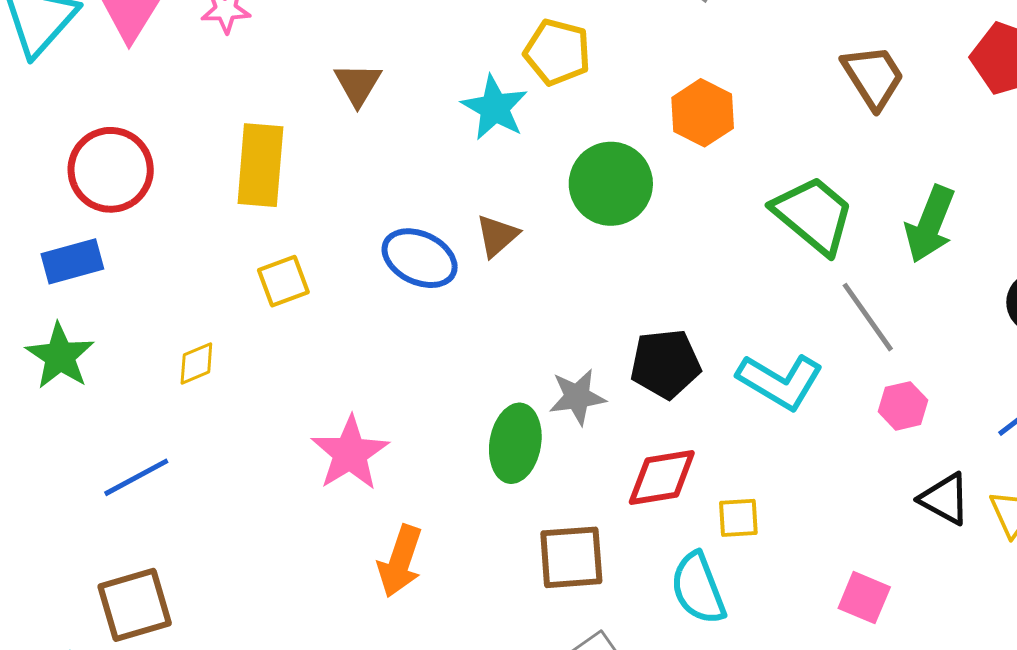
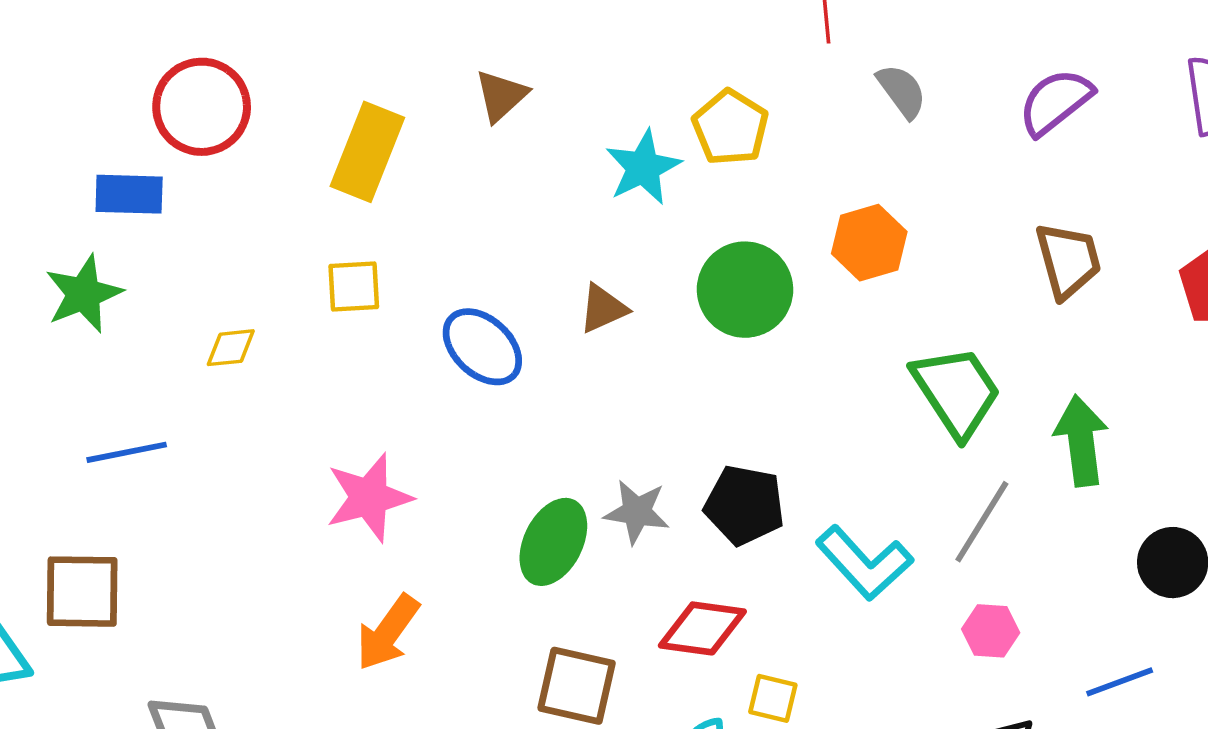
green arrow: (930, 224) -> (1081, 441), turned 134
blue ellipse: (420, 258) -> (482, 347), moved
gray line: (868, 317) -> (982, 522), turned 50

